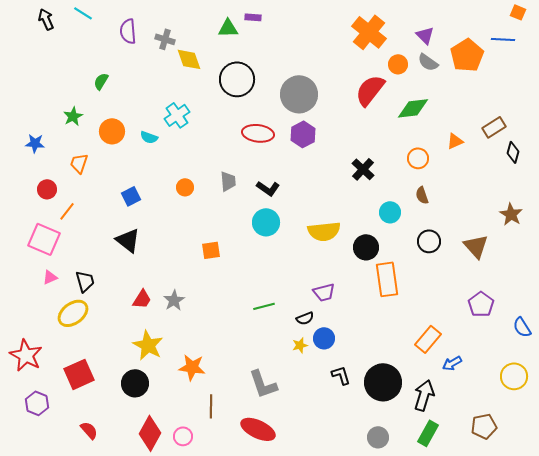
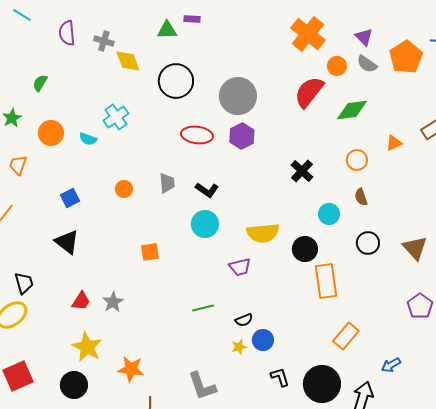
purple trapezoid: (324, 292) -> (240, 267), moved
orange rectangle: (428, 339) -> (346, 336), moved

